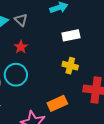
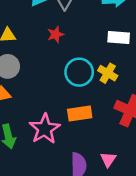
cyan circle: (16, 75) -> (79, 72), moved

